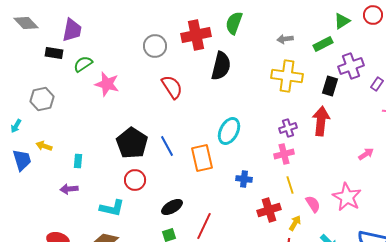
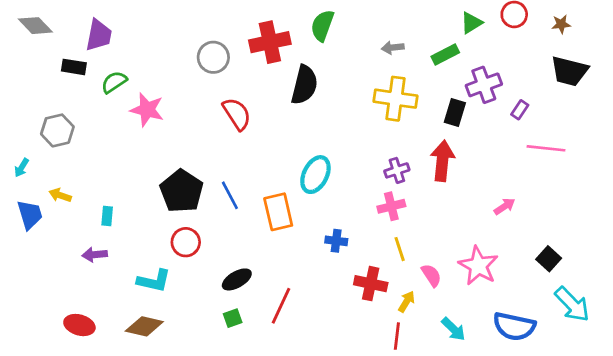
red cross: (269, 210) -> (371, 284), turned 30

